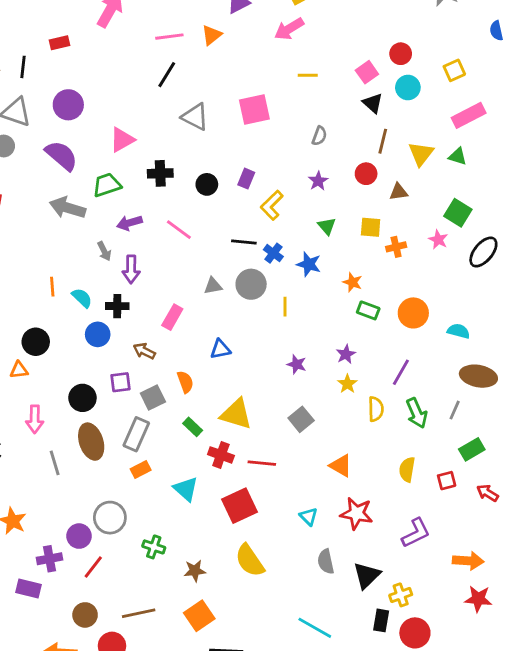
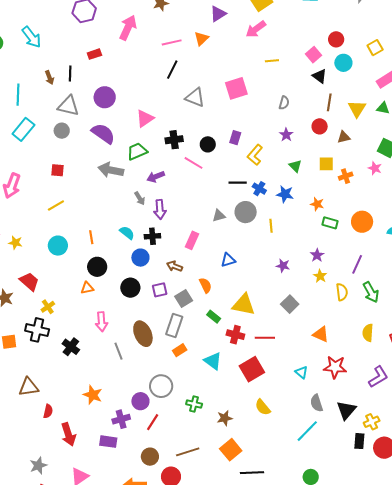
pink line: (179, 230) -> (193, 163), moved
orange line: (52, 287) -> (91, 237), moved
black circle: (82, 398) -> (130, 288), moved
yellow semicircle: (250, 561) -> (263, 407), size x0.7
cyan line: (315, 628) -> (307, 431), moved, turned -70

